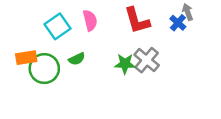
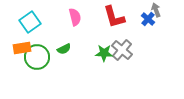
cyan square: (58, 26) -> (30, 22), moved

